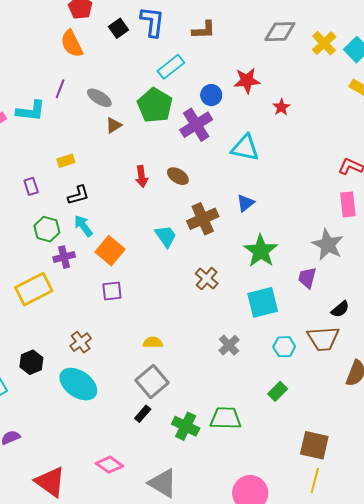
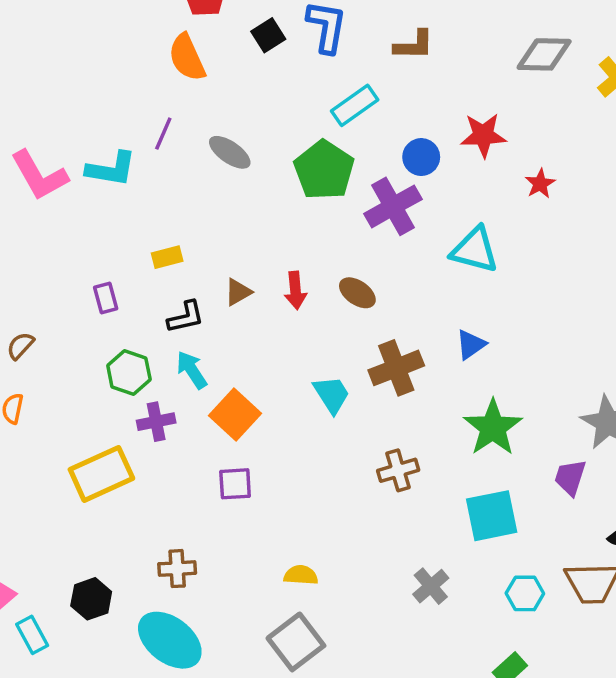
brown triangle: (114, 125) -> (238, 292), moved
brown cross: (207, 279) -> (398, 470), turned 30
brown cross: (81, 342) -> (177, 569), turned 30

